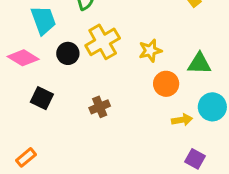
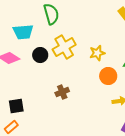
cyan trapezoid: (43, 20) -> (23, 32), turned 105
black square: (42, 98) -> (16, 106), moved, turned -35

